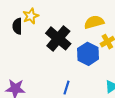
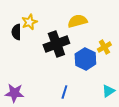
yellow semicircle: (94, 22) -> (77, 21), moved
black cross: (58, 38) -> (56, 44), turned 30

